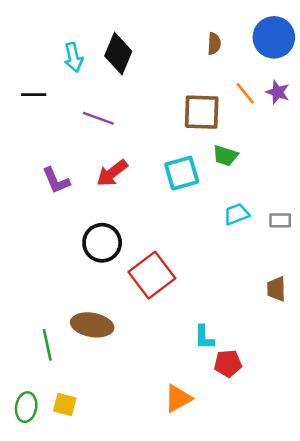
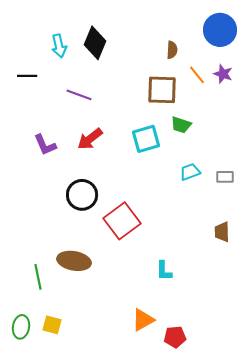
brown semicircle: (214, 44) -> (172, 50), moved
red pentagon: (228, 364) -> (175, 337), moved

